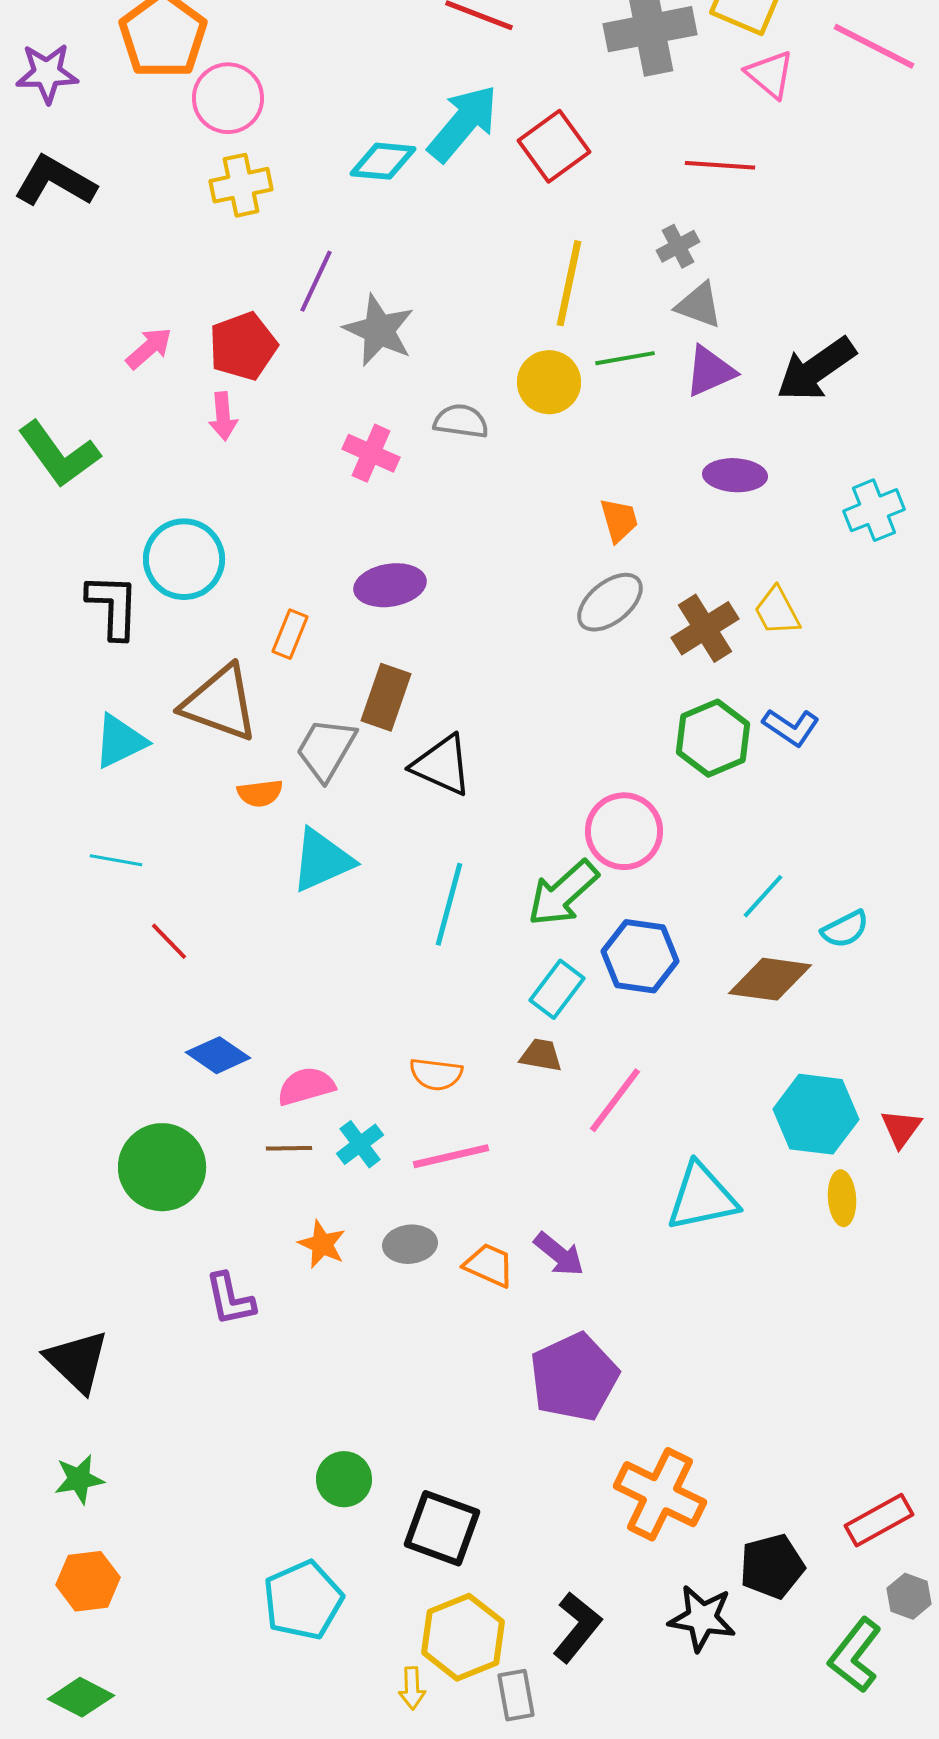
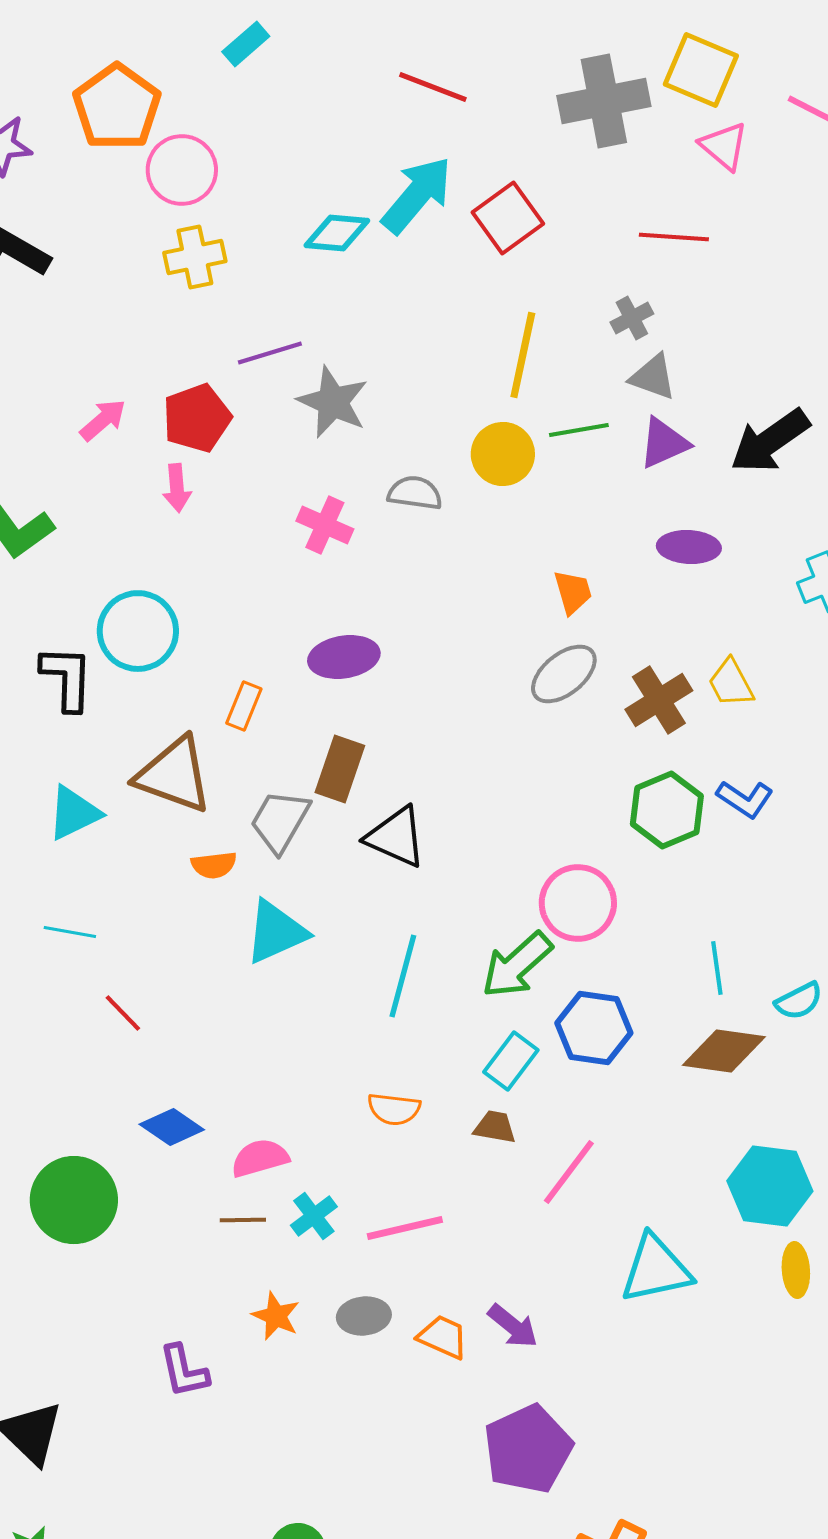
purple line: (316, 281) -> (270, 353), turned 48
cyan line: (763, 896) -> (717, 968), turned -50
orange semicircle: (436, 1074) -> (394, 1109), moved
green circle: (162, 1167) -> (74, 1200), moved

